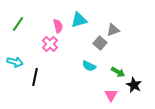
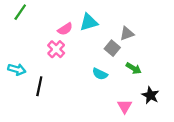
green line: (18, 24) -> (20, 12), moved
pink semicircle: (58, 26) -> (65, 29), turned 72
green arrow: (118, 72) -> (134, 68), moved

